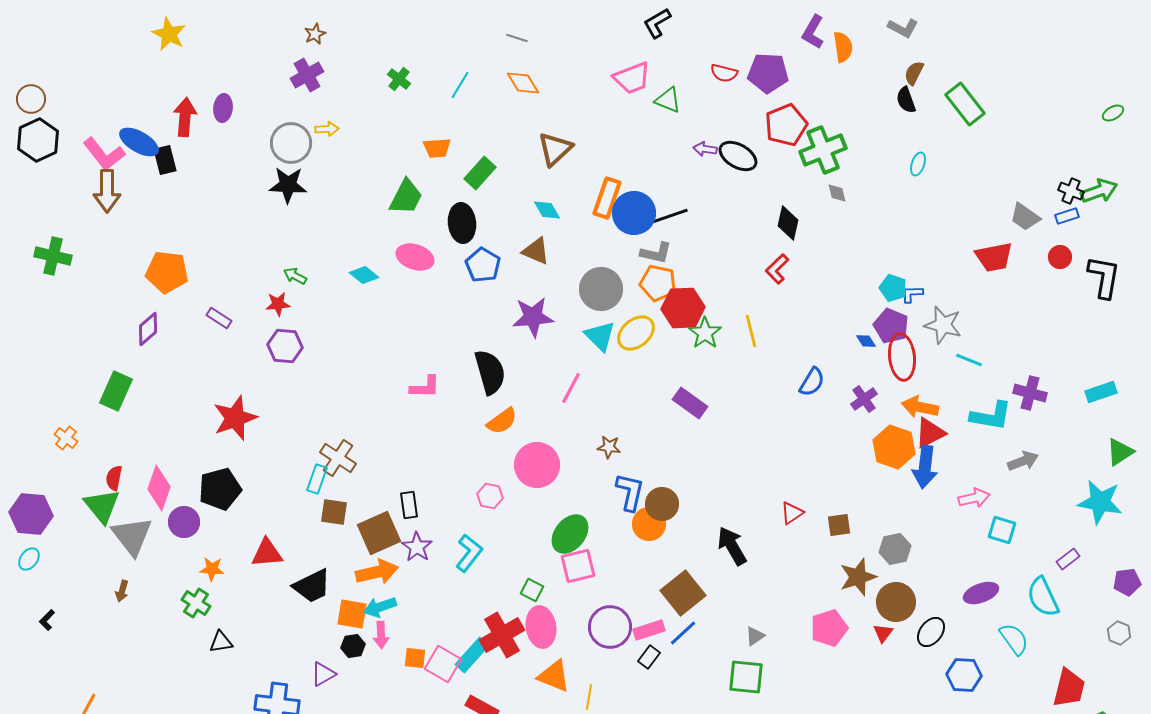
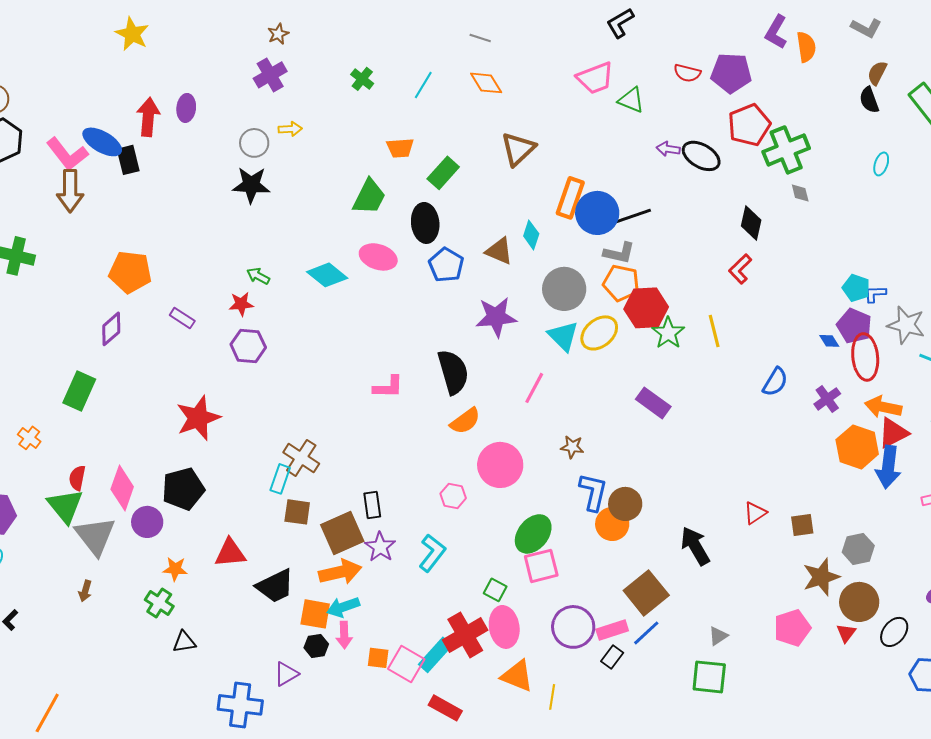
gray circle: (291, 143) -> (254, 143), size x0.7
cyan diamond: (547, 210) -> (531, 235), moved, turned 48
cyan diamond: (364, 275) -> (327, 275), size x1.4

